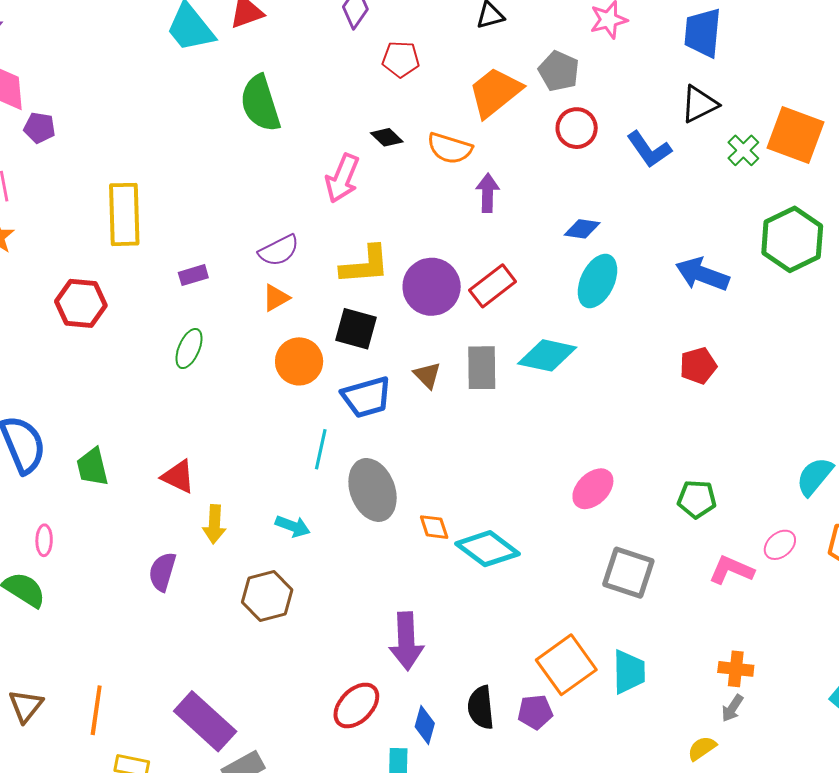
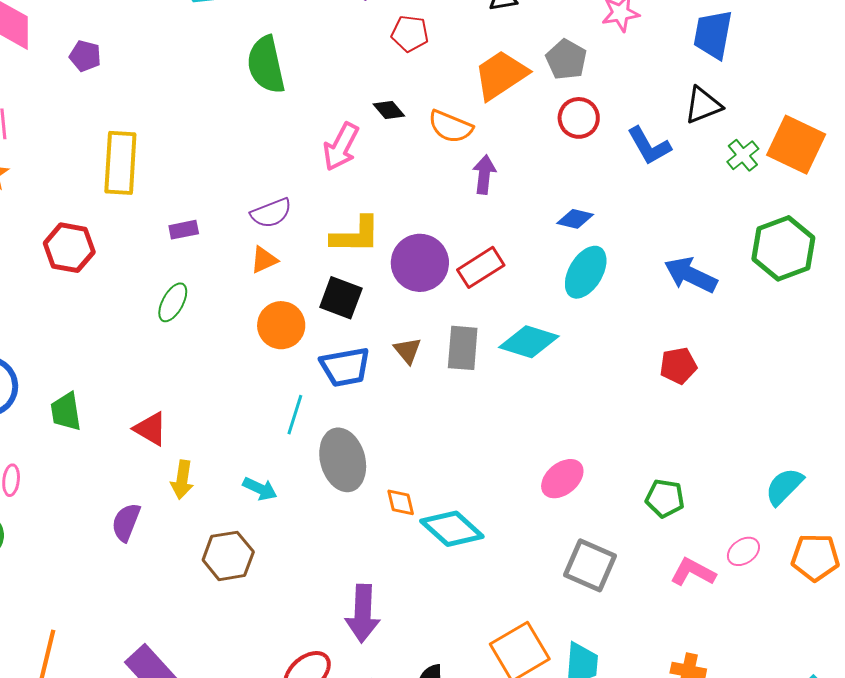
purple pentagon: (39, 128) -> (85, 56), moved

